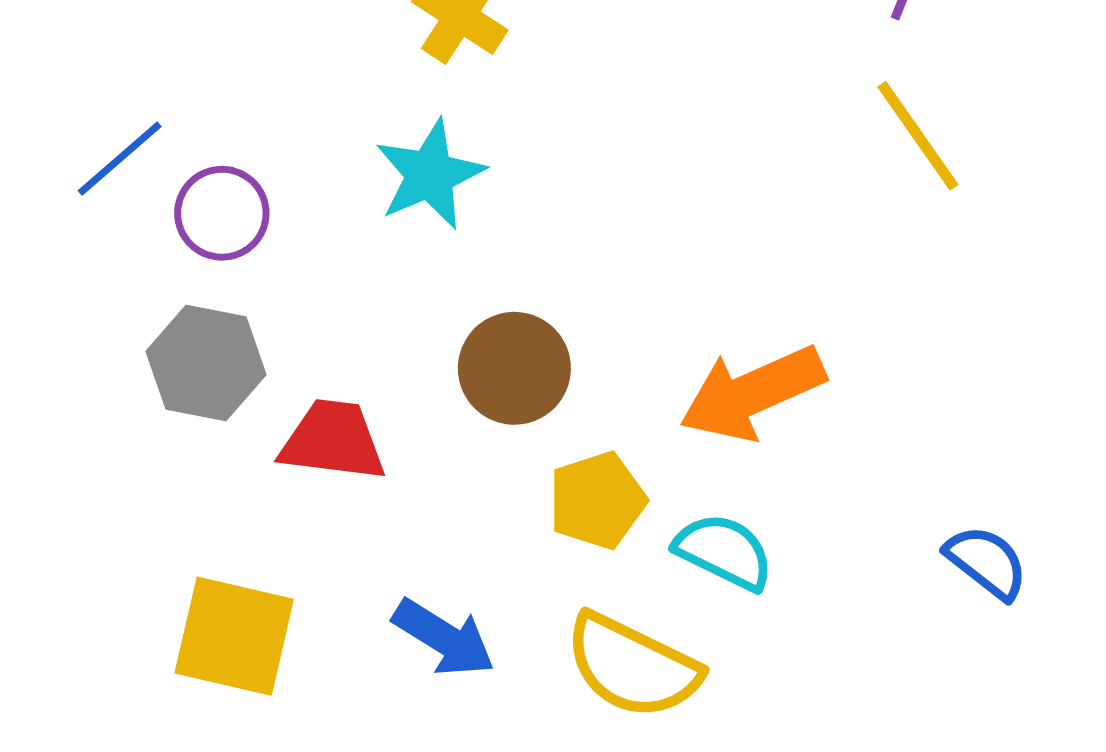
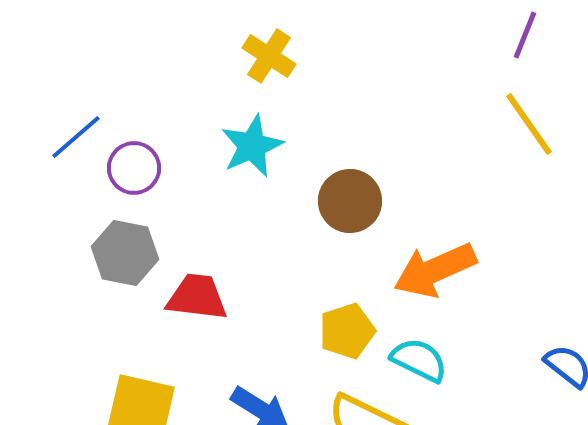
brown circle: (514, 368) -> (350, 201), moved

